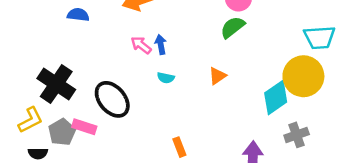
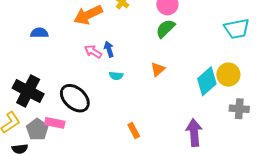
yellow circle: (303, 76) -> (228, 75), moved, size x0.7
gray cross: (297, 135) -> (239, 109), moved, turned 30

